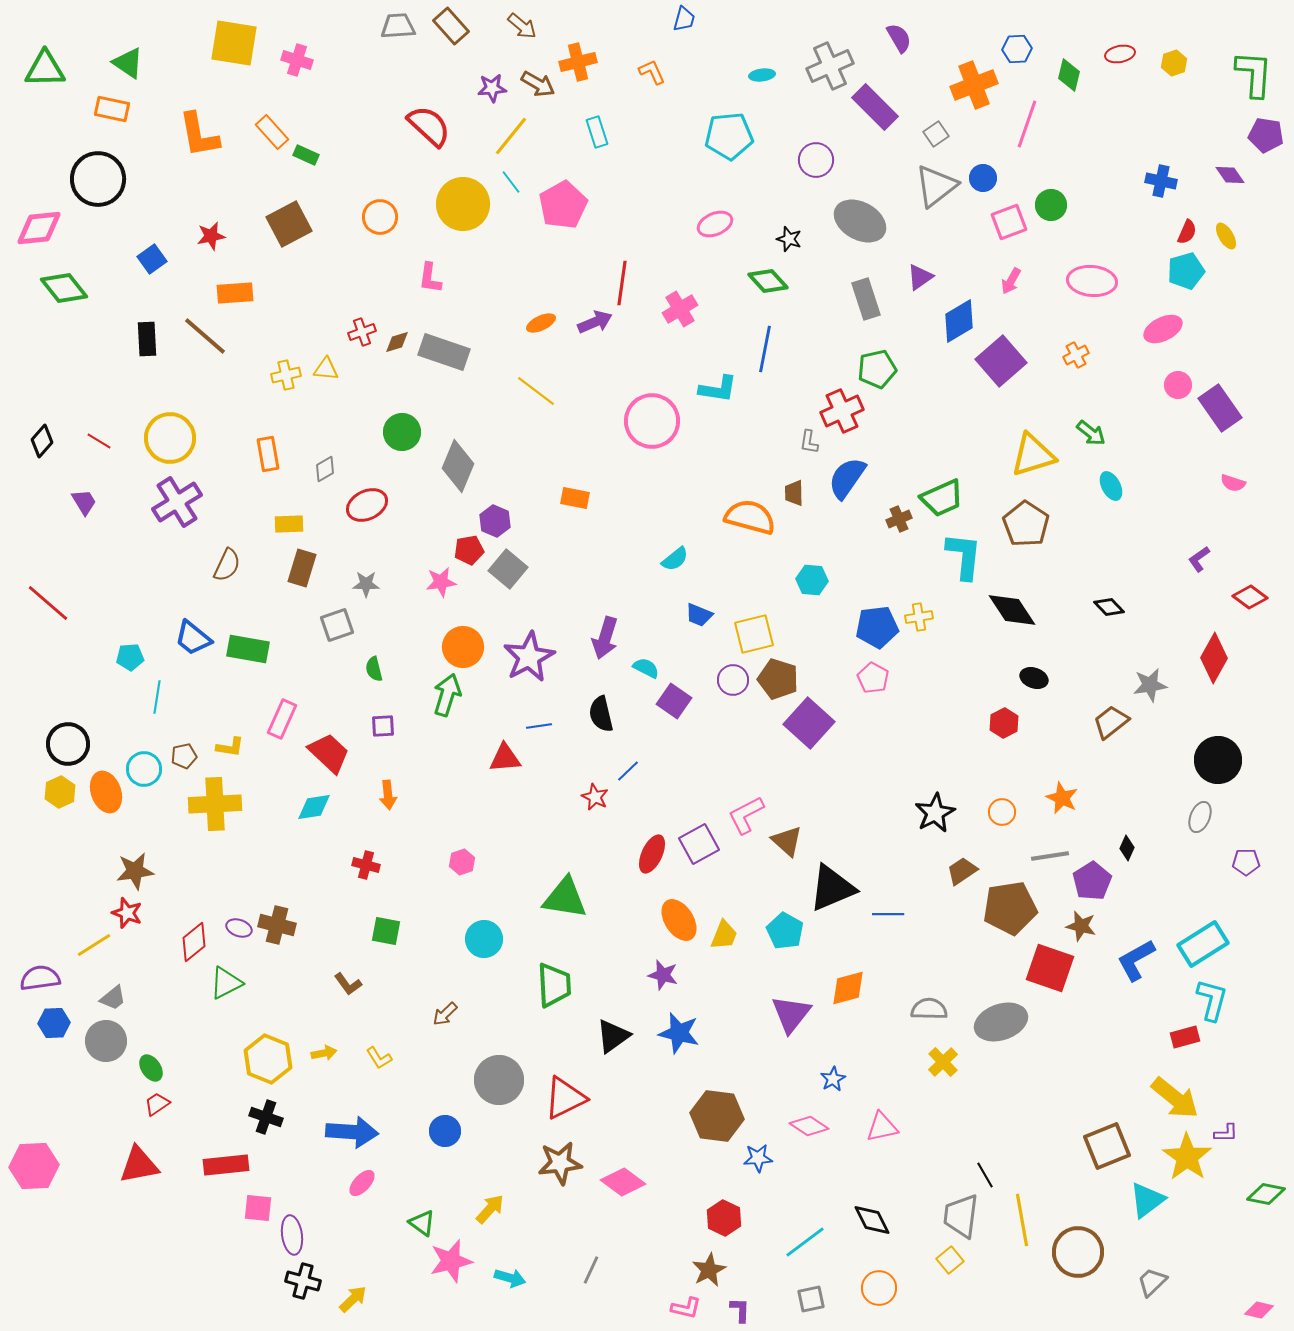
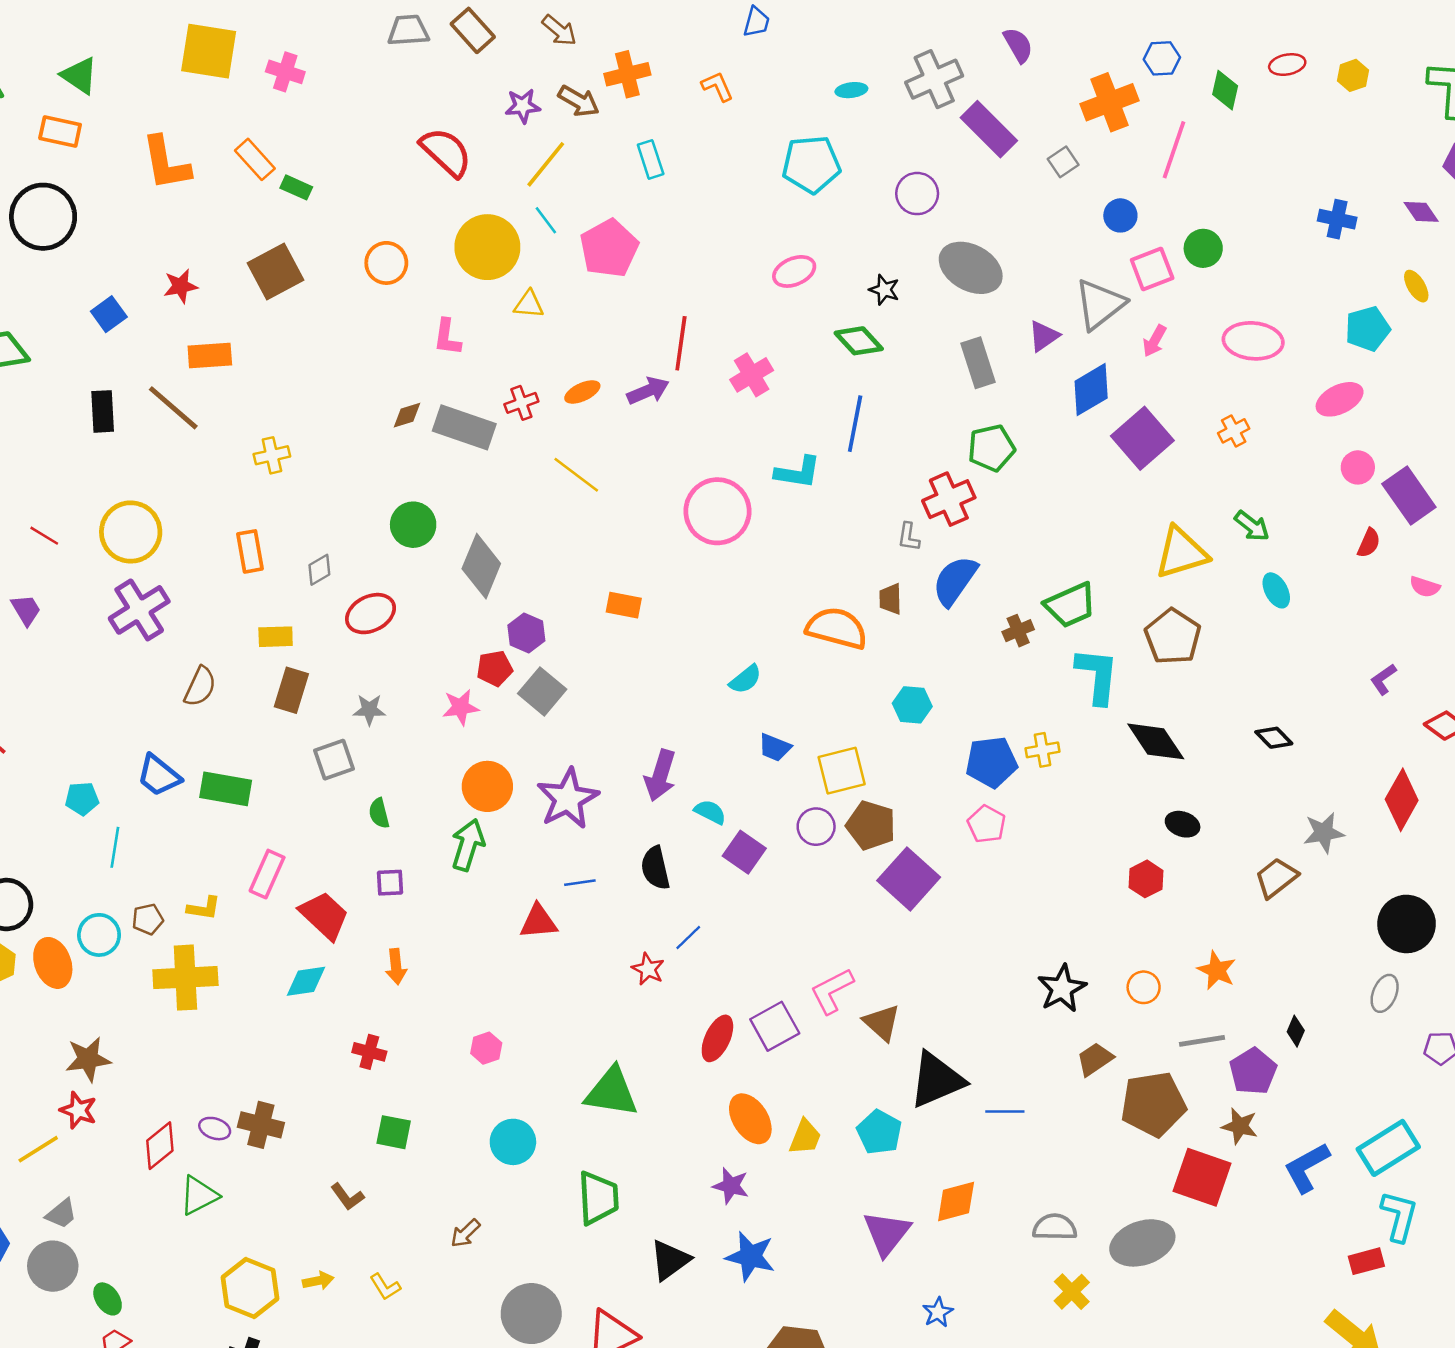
gray triangle: (936, 186) -> (1100, 304), moved
red semicircle: (1187, 232) -> (1369, 543), moved
red cross: (362, 332) -> (521, 403), moved
yellow triangle: (326, 369) -> (529, 304), moved

